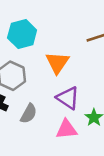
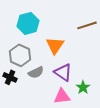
gray semicircle: (29, 114) -> (36, 72), moved, turned 35

